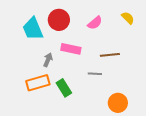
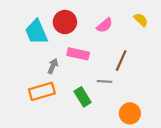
brown line: (110, 55) -> (121, 61), turned -60
green rectangle: (64, 88) -> (83, 97), moved

